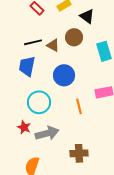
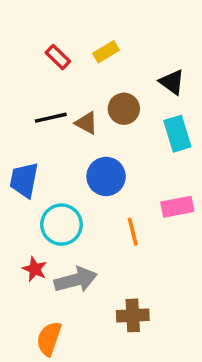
black triangle: (87, 16) -> (172, 82), moved
blue trapezoid: (27, 66) -> (24, 180), moved

